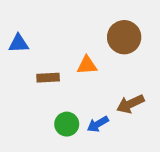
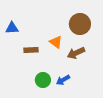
orange triangle: (87, 65) -> (56, 42), turned 40
brown arrow: (130, 104) -> (76, 53), moved

